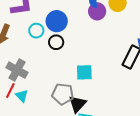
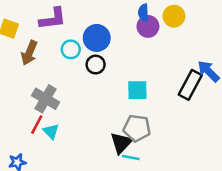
cyan square: (84, 72) -> (137, 90), moved
gray pentagon: (63, 94) -> (137, 128), moved

